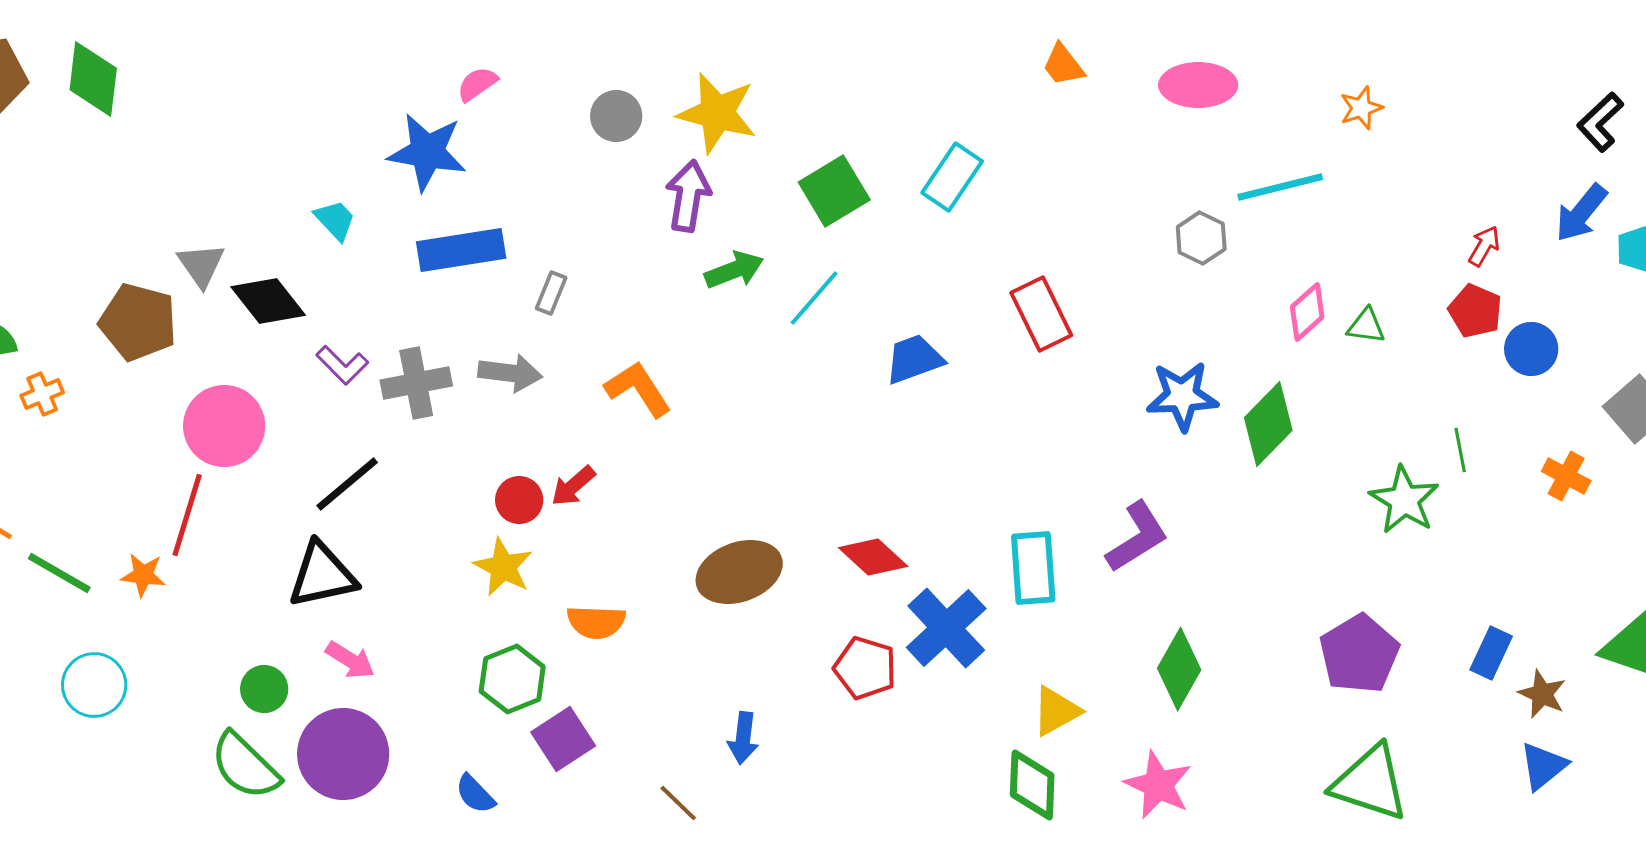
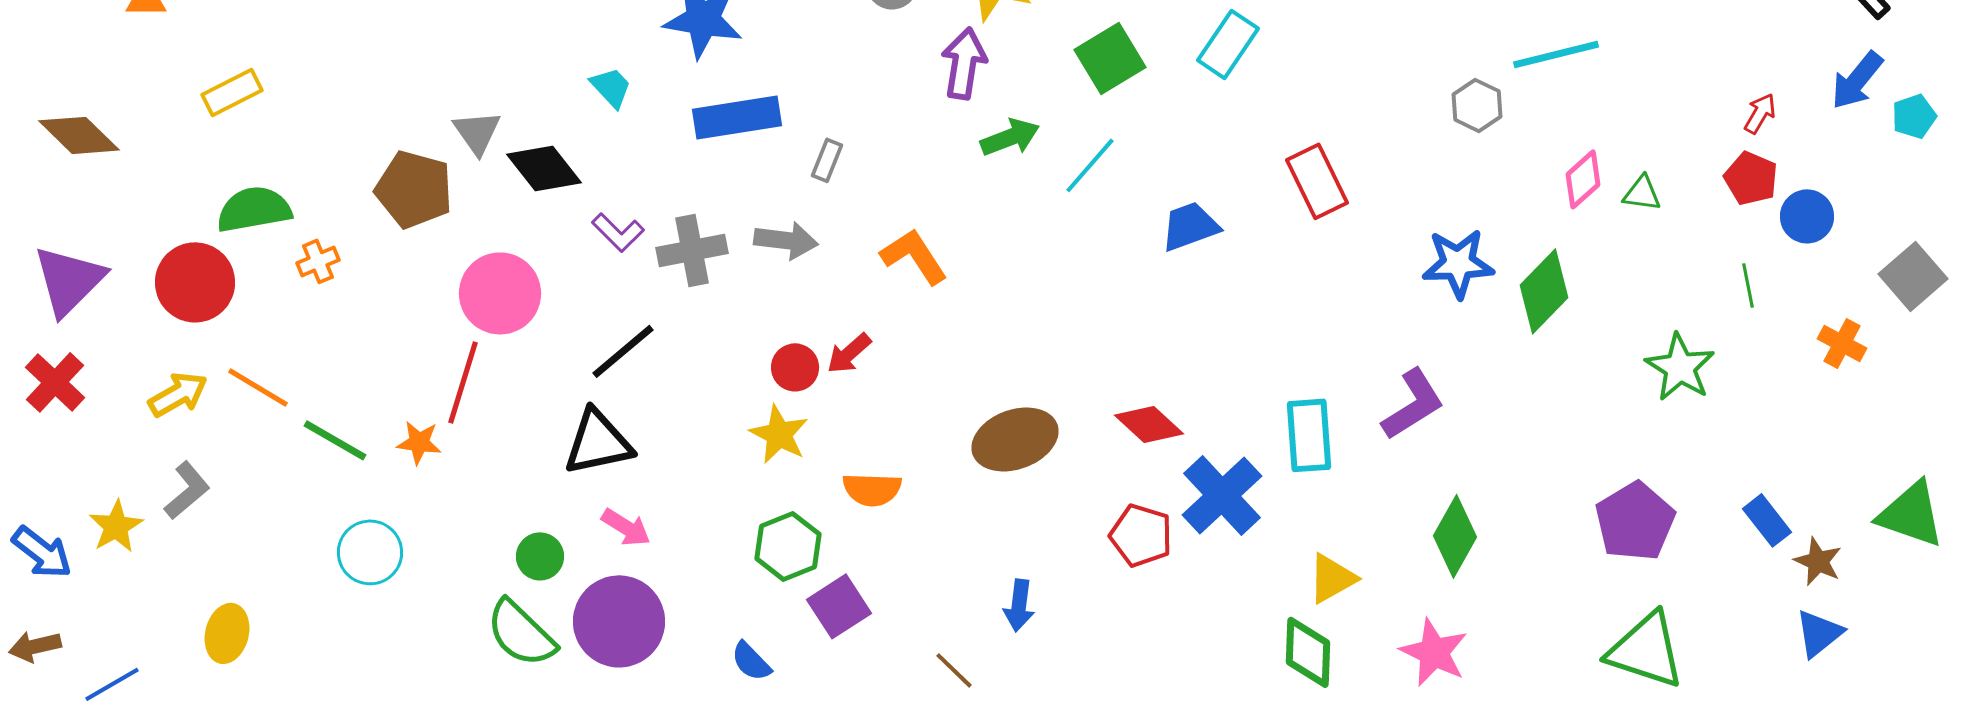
green line: (1460, 450) -> (1748, 285), moved
blue rectangle: (1491, 653) -> (1767, 520), turned -63

